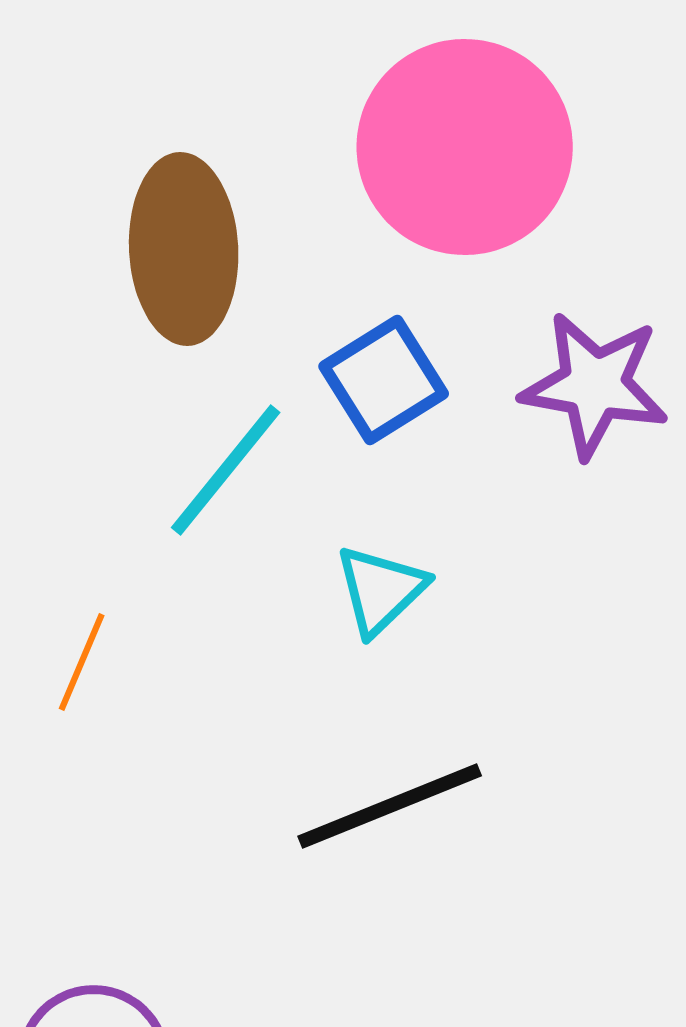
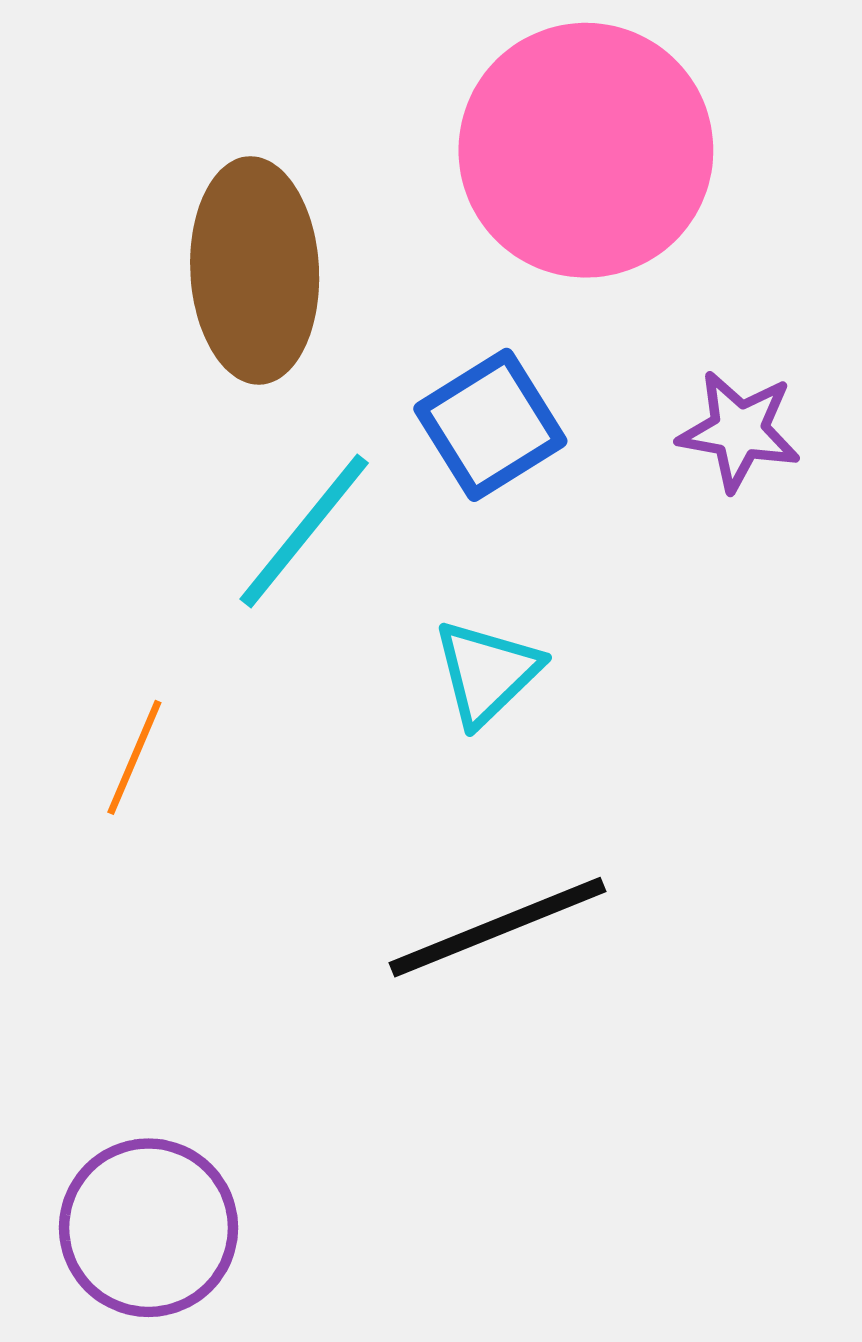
purple star: (595, 385) -> (739, 431), size x0.7

